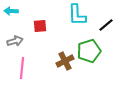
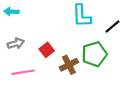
red square: (40, 26) -> (47, 50), moved, turned -32
pink line: (22, 68) -> (23, 72), turned 75

